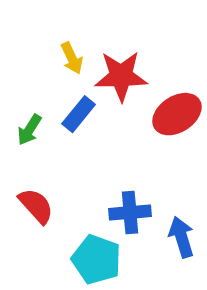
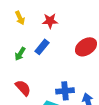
yellow arrow: (72, 58) -> (20, 18), moved
red star: (121, 76) -> (50, 21), moved, size x0.7

